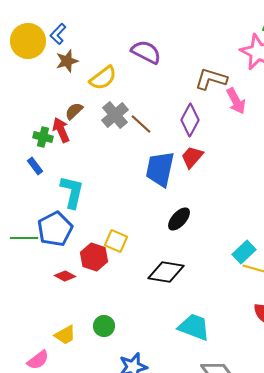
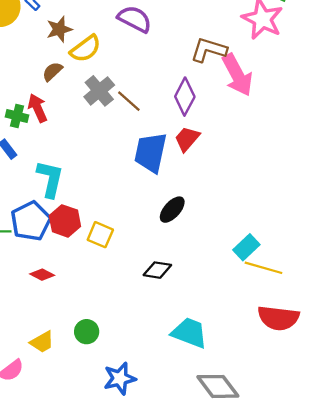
brown star: (67, 61) -> (59, 29), moved
pink arrow: (236, 101) -> (237, 75), size x1.4
brown semicircle: (74, 111) -> (52, 71), moved
red hexagon: (94, 257) -> (65, 221), moved
black diamond: (166, 272) -> (157, 270), size x0.7

